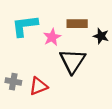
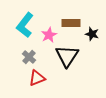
cyan L-shape: (25, 26) -> (25, 25), turned -45
gray cross: (13, 82) -> (29, 57), moved, turned 32

